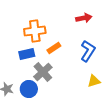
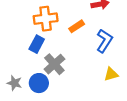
orange rectangle: (54, 48) -> (77, 26), moved
blue rectangle: (27, 54) -> (37, 44), turned -49

